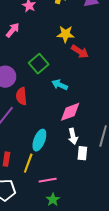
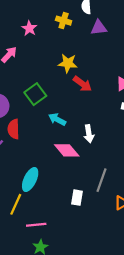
pink diamond: (70, 112) -> (67, 150), turned 65
white arrow: (73, 136) -> (89, 134), moved

